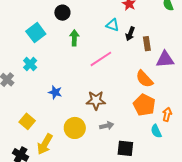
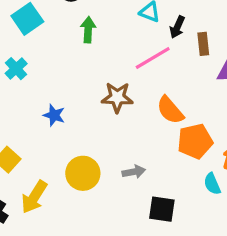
pink line: (101, 59) -> (153, 58), moved
orange semicircle: (144, 79) -> (170, 110), moved
brown star: (96, 100) -> (117, 97), moved
orange pentagon: (144, 105) -> (195, 141), turned 30

